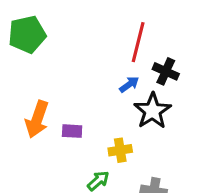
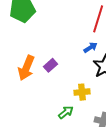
purple rectangle: (72, 131) -> (50, 65), moved, turned -48

